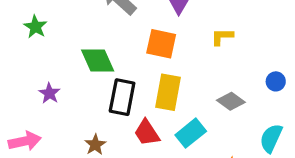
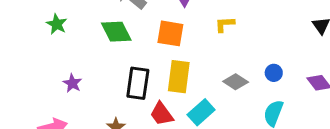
green diamond: (98, 60) -> (116, 32), moved
blue circle: (276, 81) -> (274, 73), moved

